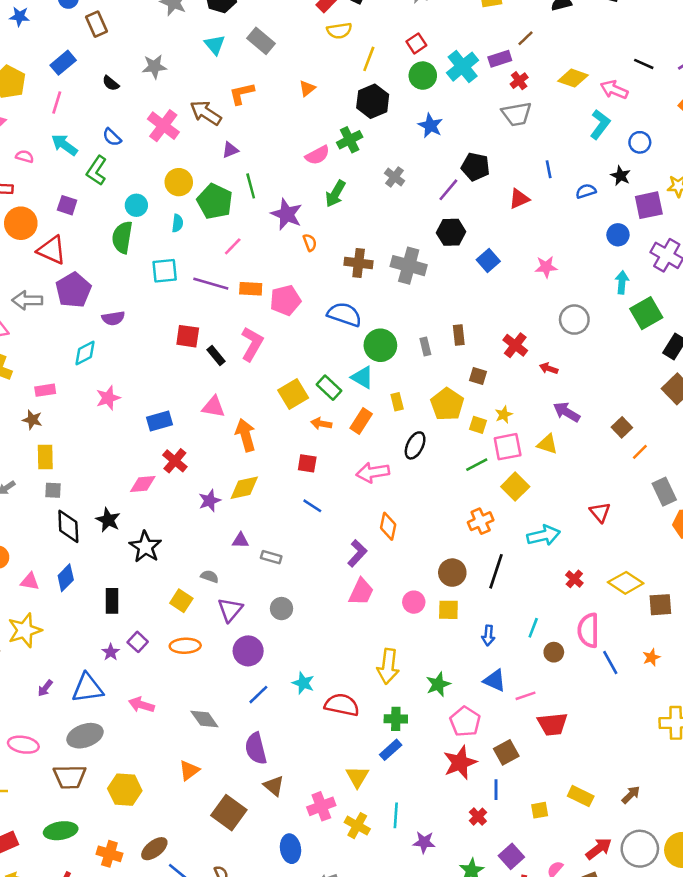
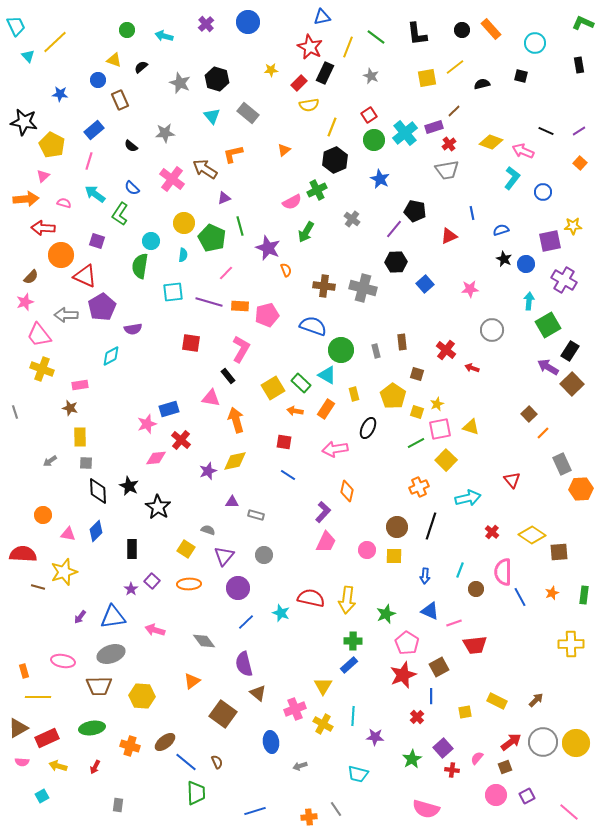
black star: (621, 176) -> (504, 259), moved
black rectangle: (216, 356) -> (228, 376), moved
pink star: (108, 398) -> (147, 424), moved
purple arrow: (567, 412) -> (548, 367), moved
red semicircle: (342, 705) -> (311, 598), moved

